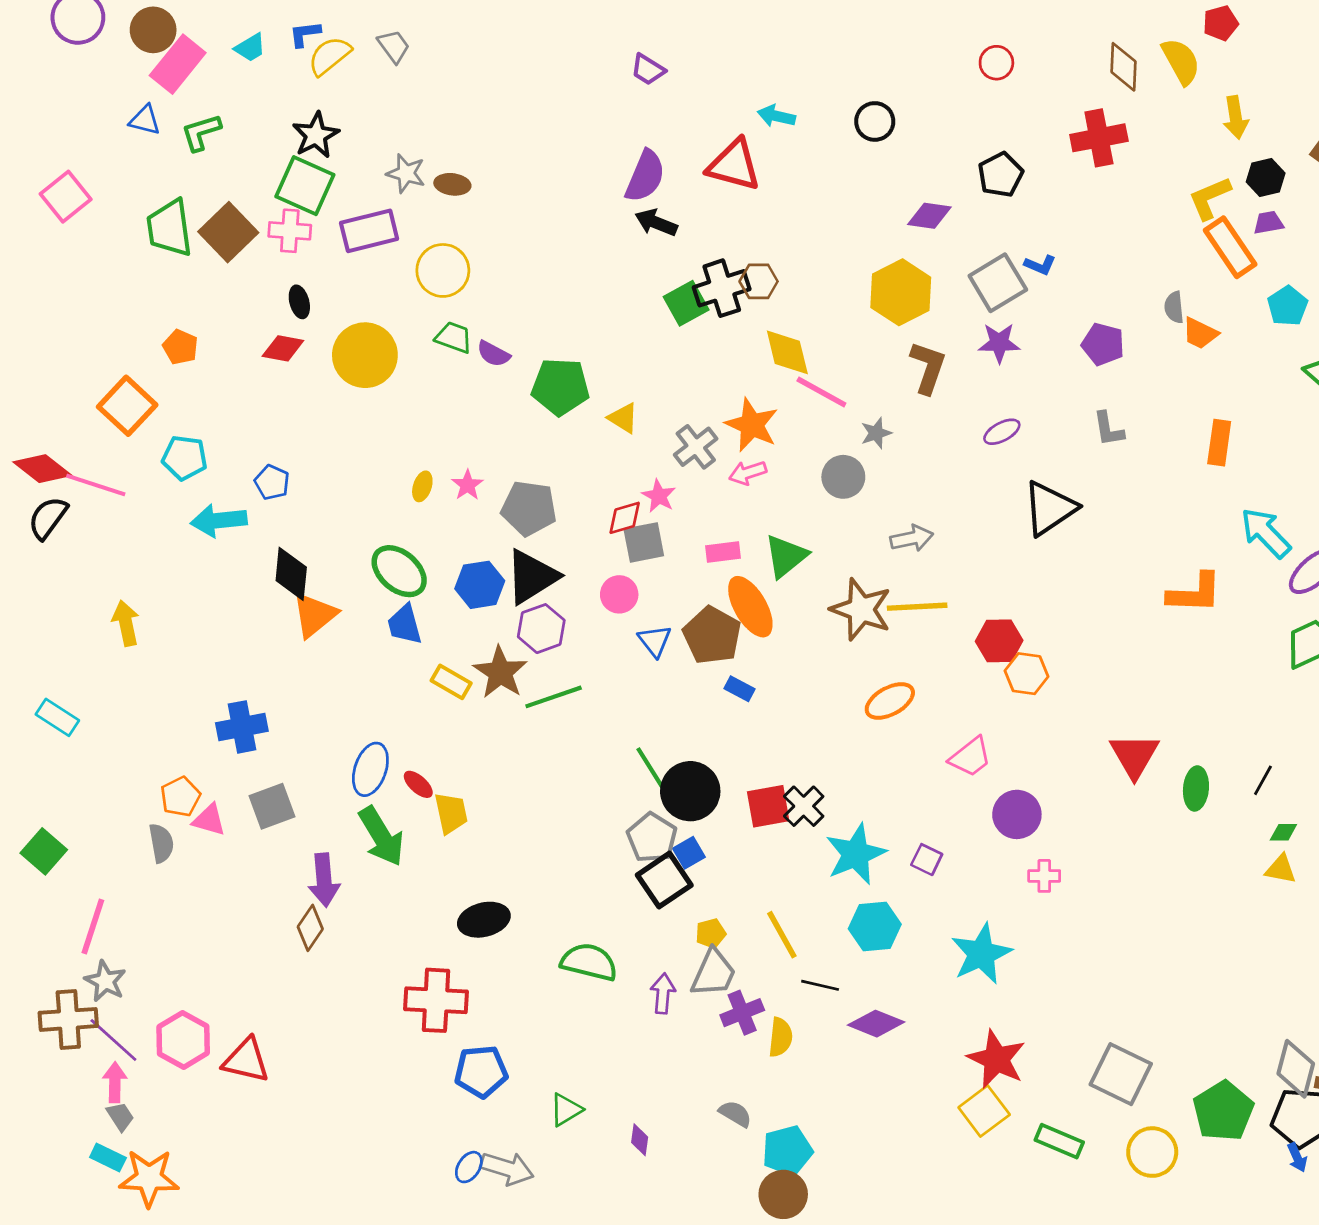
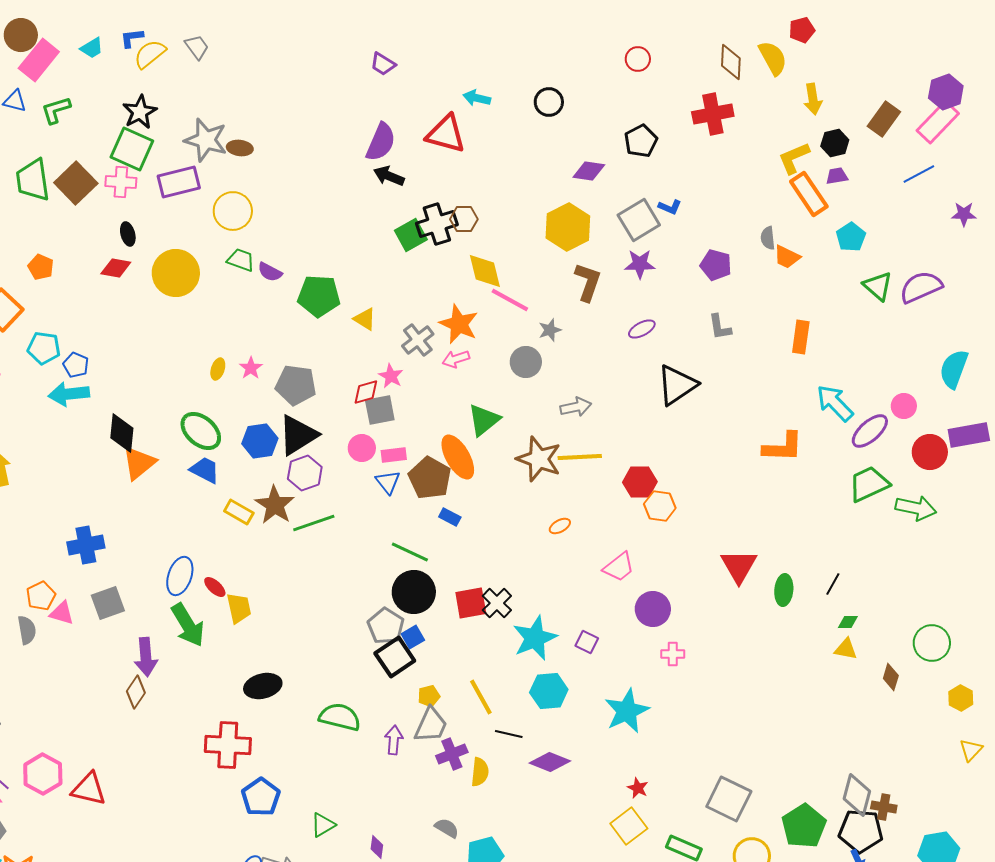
gray star: (406, 173) -> (206, 140), size x1.5
blue pentagon: (272, 482) -> (76, 365), moved
pink rectangle: (723, 552) -> (394, 455), moved
blue trapezoid: (405, 624) -> (205, 470), turned 132
orange ellipse: (890, 701) -> (560, 526), size x0.6
green line: (652, 771) -> (410, 552), moved, turned -33
red star: (996, 1059) -> (638, 788), size x0.5
blue pentagon: (481, 1071) -> (261, 797), turned -30

